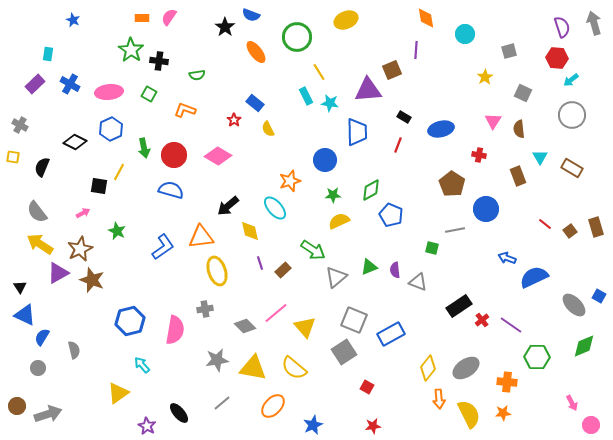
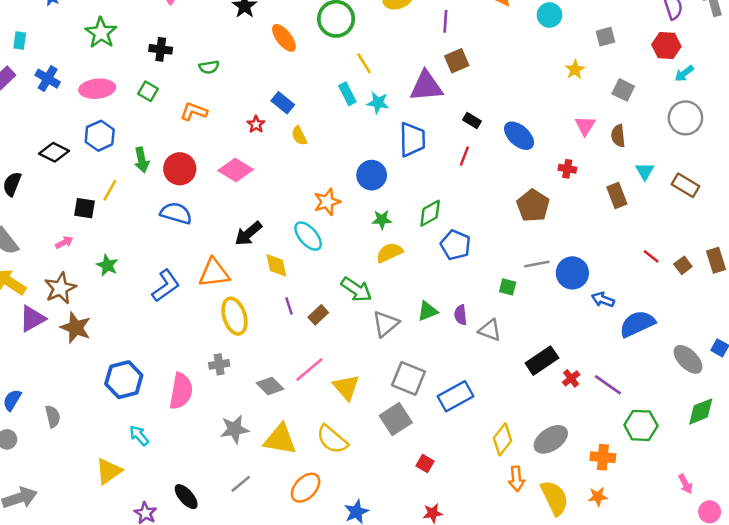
green star: (131, 50) -> (101, 33), moved
purple line: (416, 50) -> (445, 21), moved
blue ellipse: (441, 129) -> (519, 136), turned 55
blue circle: (486, 209) -> (572, 273), moved

